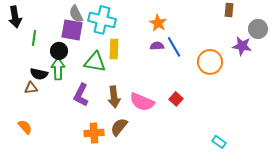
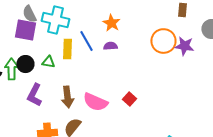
purple star: (242, 46) -> (184, 46), moved
blue line: (174, 47) -> (86, 41), moved
black circle: (59, 51) -> (25, 64), moved
green triangle: (95, 62) -> (48, 62), size x0.6
orange circle: (210, 62) -> (163, 41), moved

